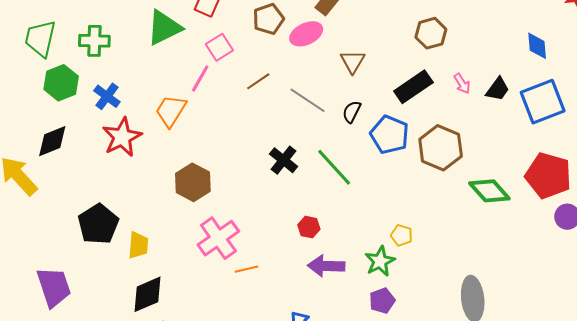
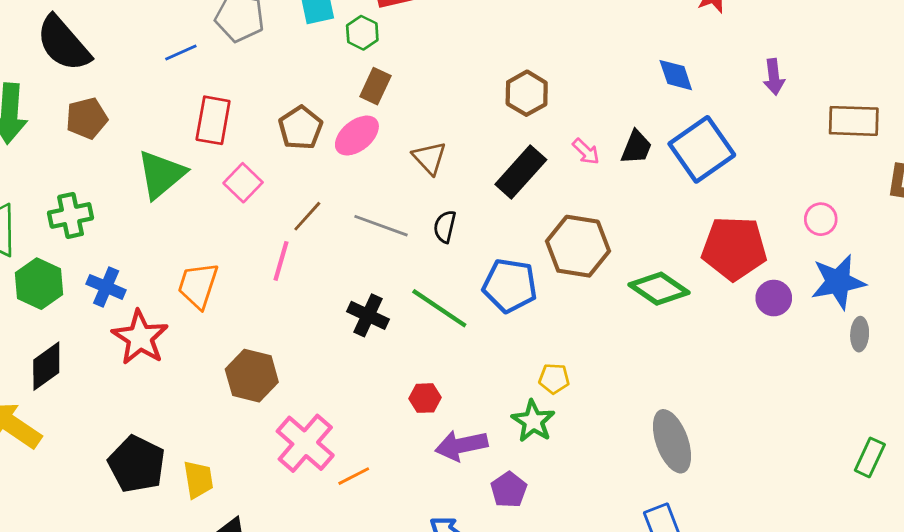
pink line: (200, 79) -> (281, 261), moved
blue pentagon: (390, 135) -> (510, 286), moved
purple pentagon: (382, 301) -> (509, 490), moved

